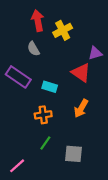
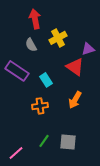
yellow cross: (63, 30) -> (58, 38), moved
cyan rectangle: (50, 87) -> (46, 80), turned 40
green line: (45, 143) -> (44, 141), moved

